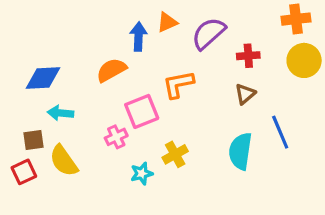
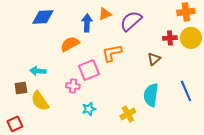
red cross: (248, 56) -> (170, 38), moved
blue diamond: (43, 78) -> (43, 17), moved
blue line: (280, 132) -> (186, 91), moved
pink cross: (116, 137) -> (73, 86), turned 32
yellow cross: (175, 154) -> (128, 114), moved
red square: (24, 172) -> (15, 124), moved

